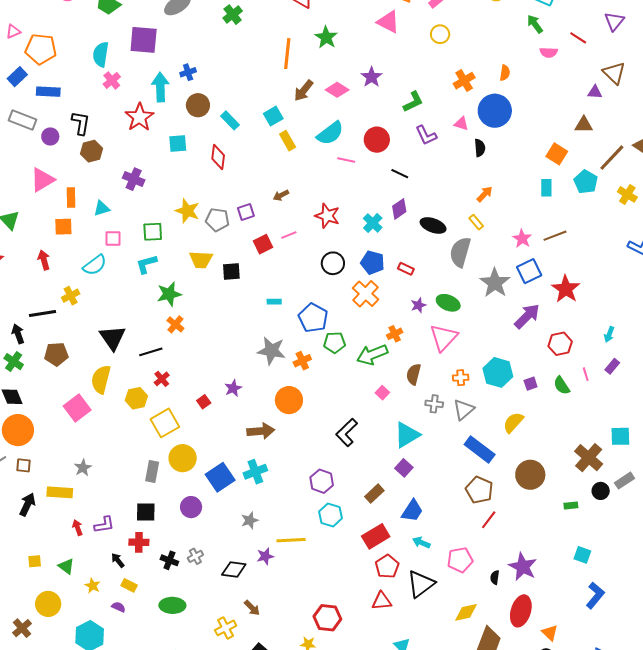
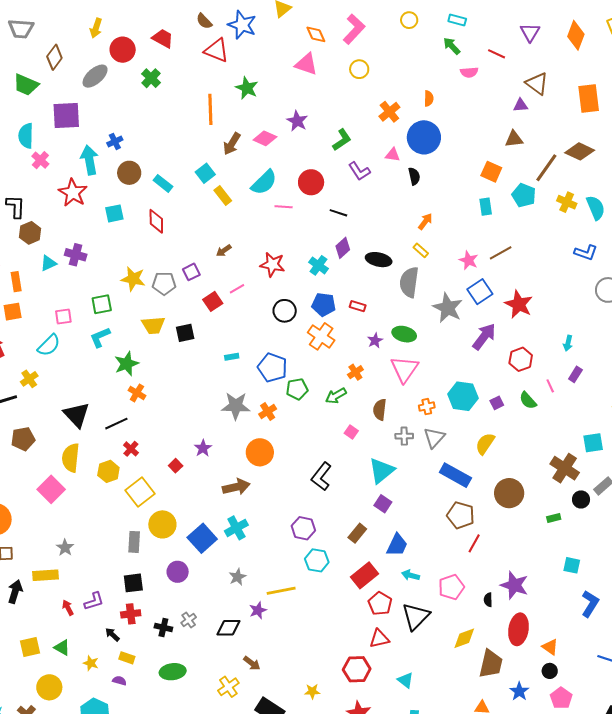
cyan triangle: (102, 208) -> (48, 263), moved
green arrow: (372, 355) -> (336, 396), size x0.7
yellow square: (35, 561) -> (30, 647), size x1.5
red hexagon: (327, 618) -> (357, 669), moved

